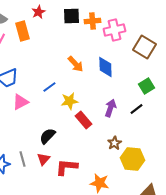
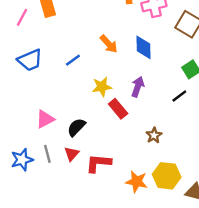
blue line: (49, 87) -> (73, 60), moved
pink triangle: (20, 102) -> (45, 119), moved
purple arrow: (110, 108) -> (138, 87), moved
yellow hexagon: (132, 159) -> (167, 176), moved

